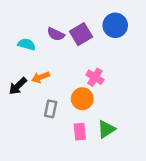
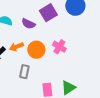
purple semicircle: (56, 34) -> (28, 24), moved
orange circle: (82, 99) -> (36, 50), moved

